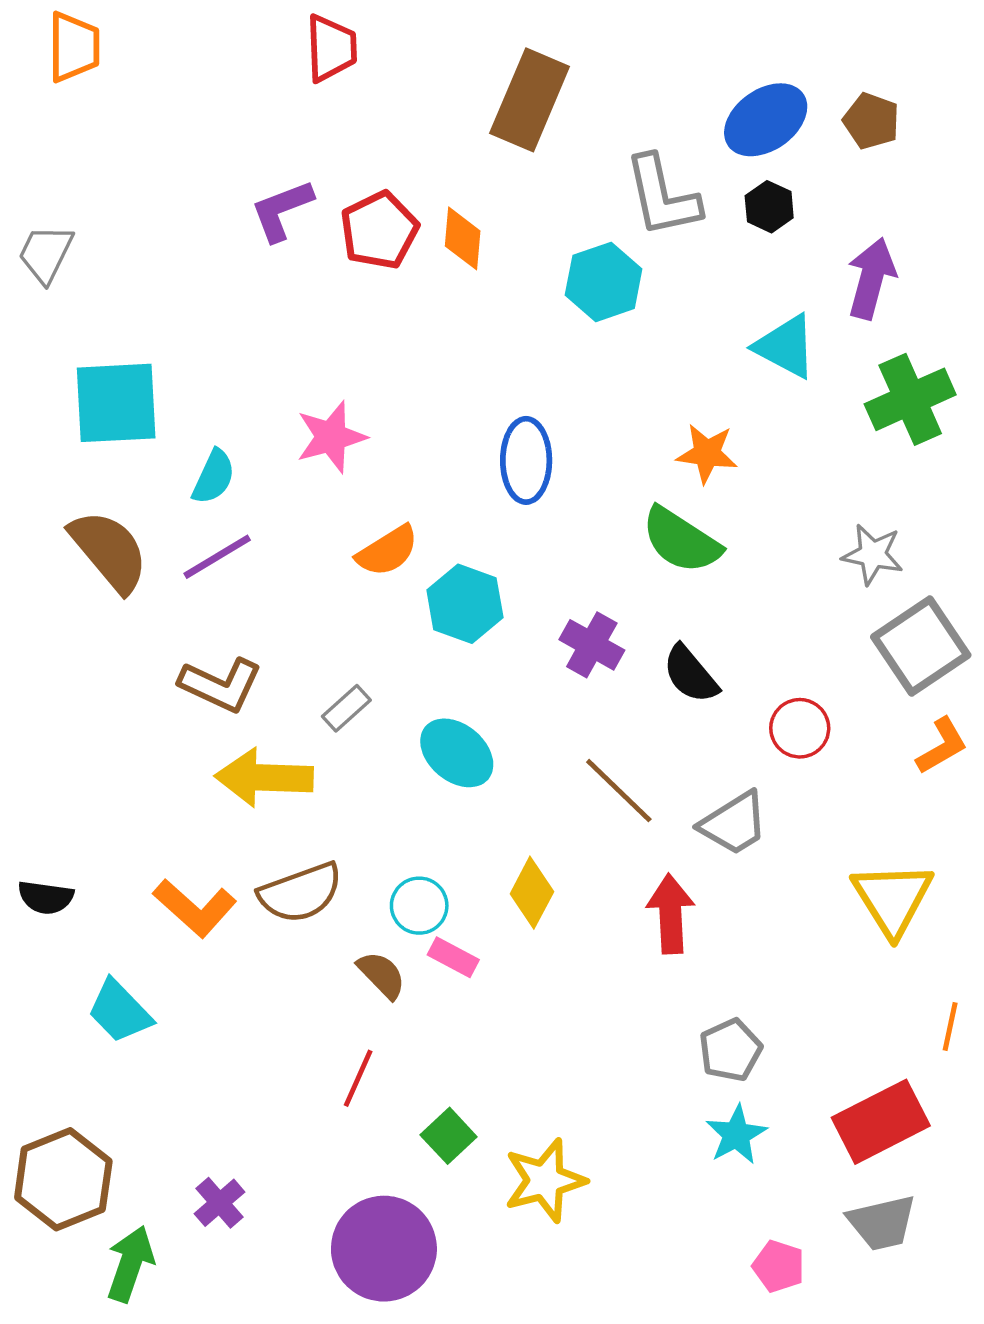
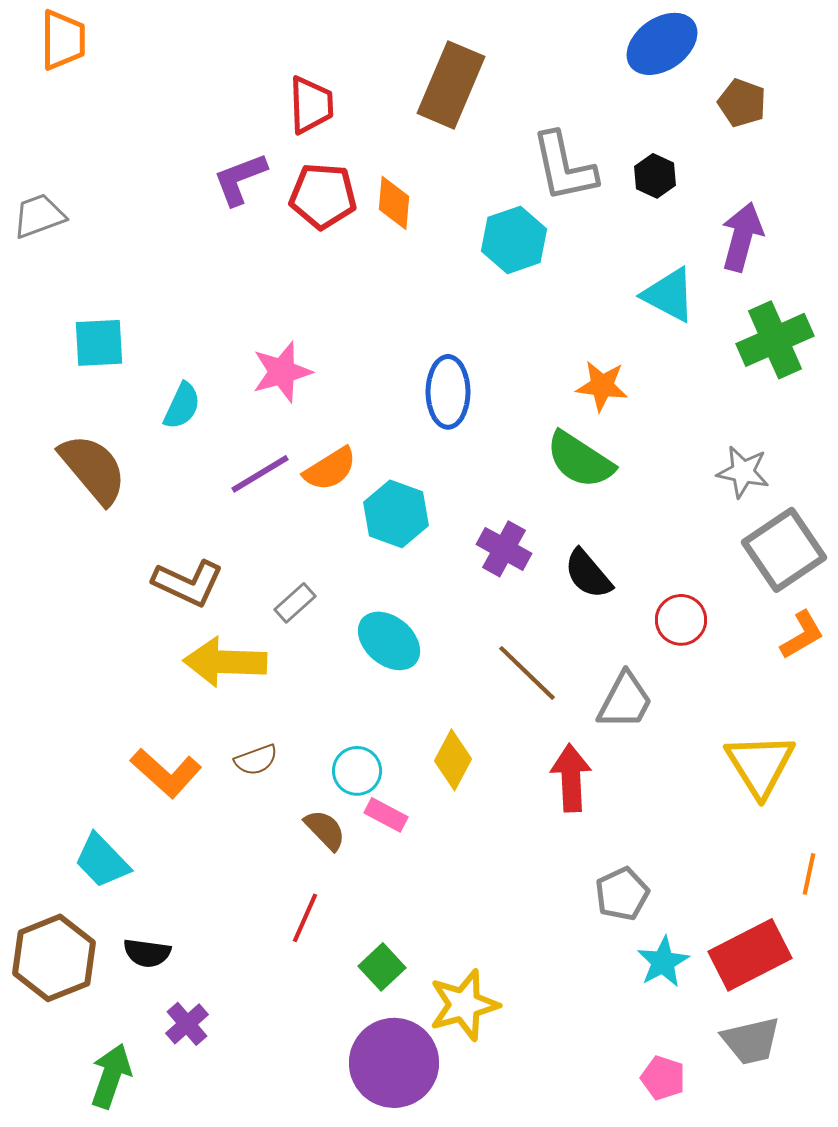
red trapezoid: (331, 48) -> (311, 105), moved
blue ellipse: (766, 120) -> (662, 44), moved
red pentagon: (379, 230) -> (323, 196), turned 30
gray trapezoid: (46, 254) -> (39, 216), turned 44
cyan square: (116, 403) -> (99, 343), size x0.7
purple line: (217, 557) -> (260, 474), moved
gray trapezoid: (734, 823) -> (625, 701), turned -30
brown semicircle: (301, 893) -> (256, 760), size x0.6
black semicircle: (46, 897) -> (147, 953), moved
cyan star: (736, 1135) -> (663, 962), moved
brown hexagon: (63, 1179) -> (54, 958), moved
purple circle: (384, 1249) -> (394, 1063), moved

